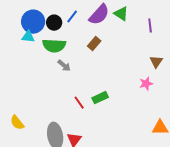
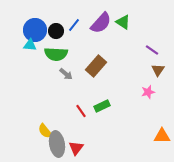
purple line: (150, 26) -> (152, 50), moved, turned -48
brown rectangle: (94, 44) -> (96, 66), moved, size x1.5
yellow semicircle: (17, 123) -> (45, 131), moved

